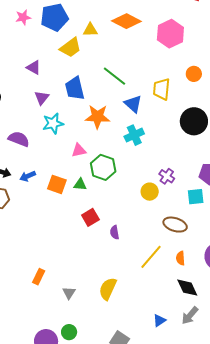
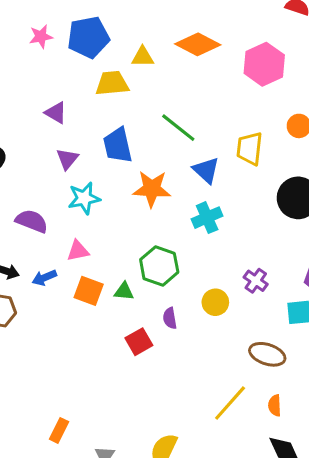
yellow trapezoid: (70, 48) -> (112, 83), turned -150
pink triangle: (79, 150) -> (78, 251), moved
yellow circle: (150, 192) -> (215, 302), moved
purple semicircle: (115, 232) -> (170, 318), moved

